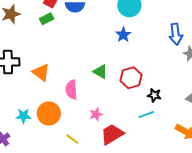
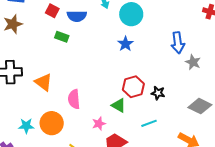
green rectangle: (47, 19) -> (62, 37), moved, turned 48
green triangle: (100, 72) -> (119, 105), moved
black star: (154, 95) -> (158, 93), moved

